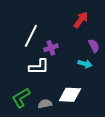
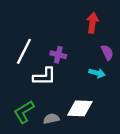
red arrow: (81, 20) -> (92, 23), turned -30
white line: (31, 36) -> (24, 51), moved
purple cross: (51, 48) -> (58, 55), turned 32

